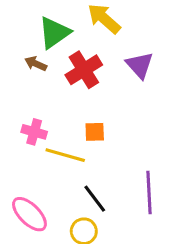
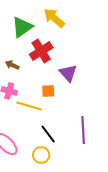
brown arrow: (36, 64) -> (12, 65), moved
purple triangle: (140, 65) -> (68, 73), moved

